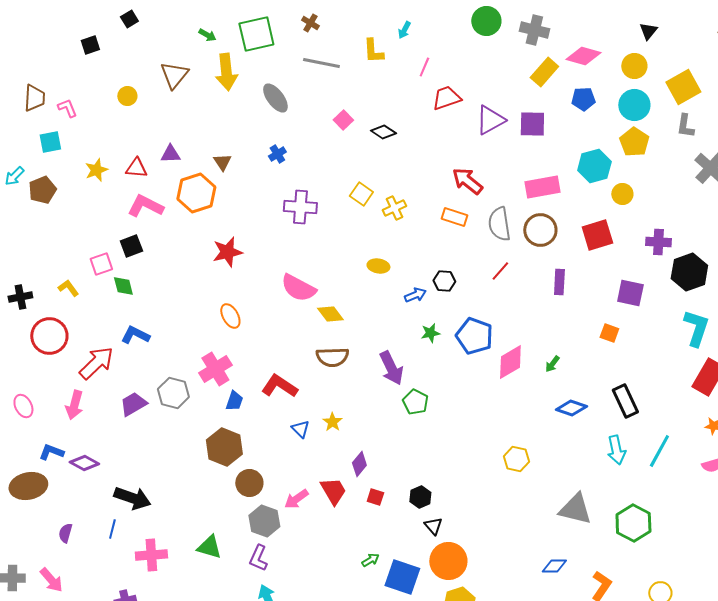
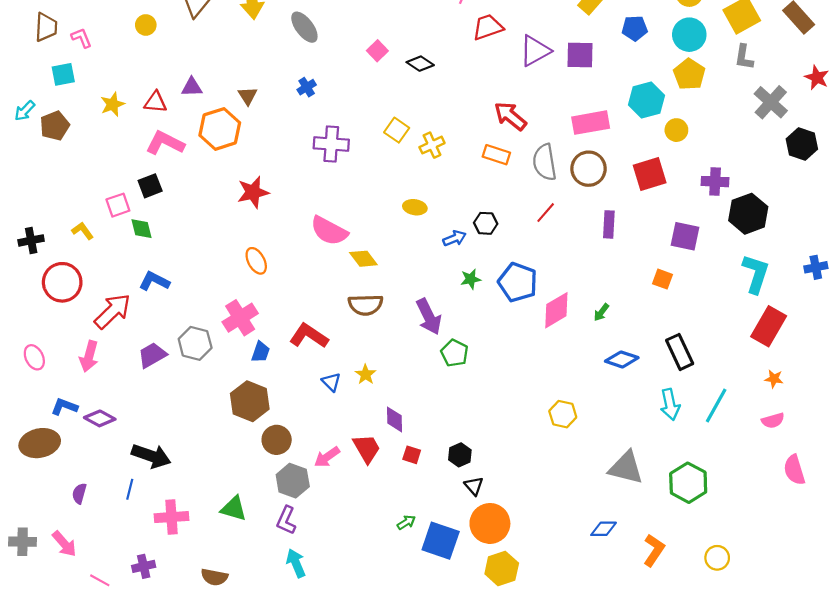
purple diamond: (359, 464) -> (394, 419), turned -40

